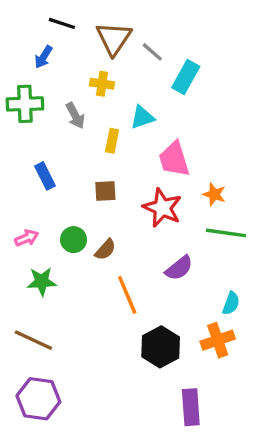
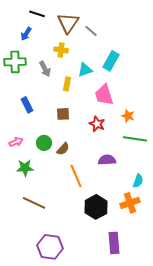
cyan rectangle: (186, 77) -> (111, 61), moved
red star: (162, 208) -> (97, 124), size x0.7
purple semicircle: (179, 268) -> (107, 160), turned -144
brown line: (33, 340) -> (34, 203), moved
purple hexagon: (38, 399) -> (50, 247), moved

